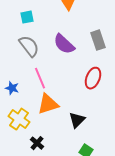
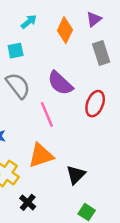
gray rectangle: (98, 40) -> (101, 53), moved
pink line: (40, 78) -> (47, 114), moved
red ellipse: (93, 78) -> (95, 104), moved

